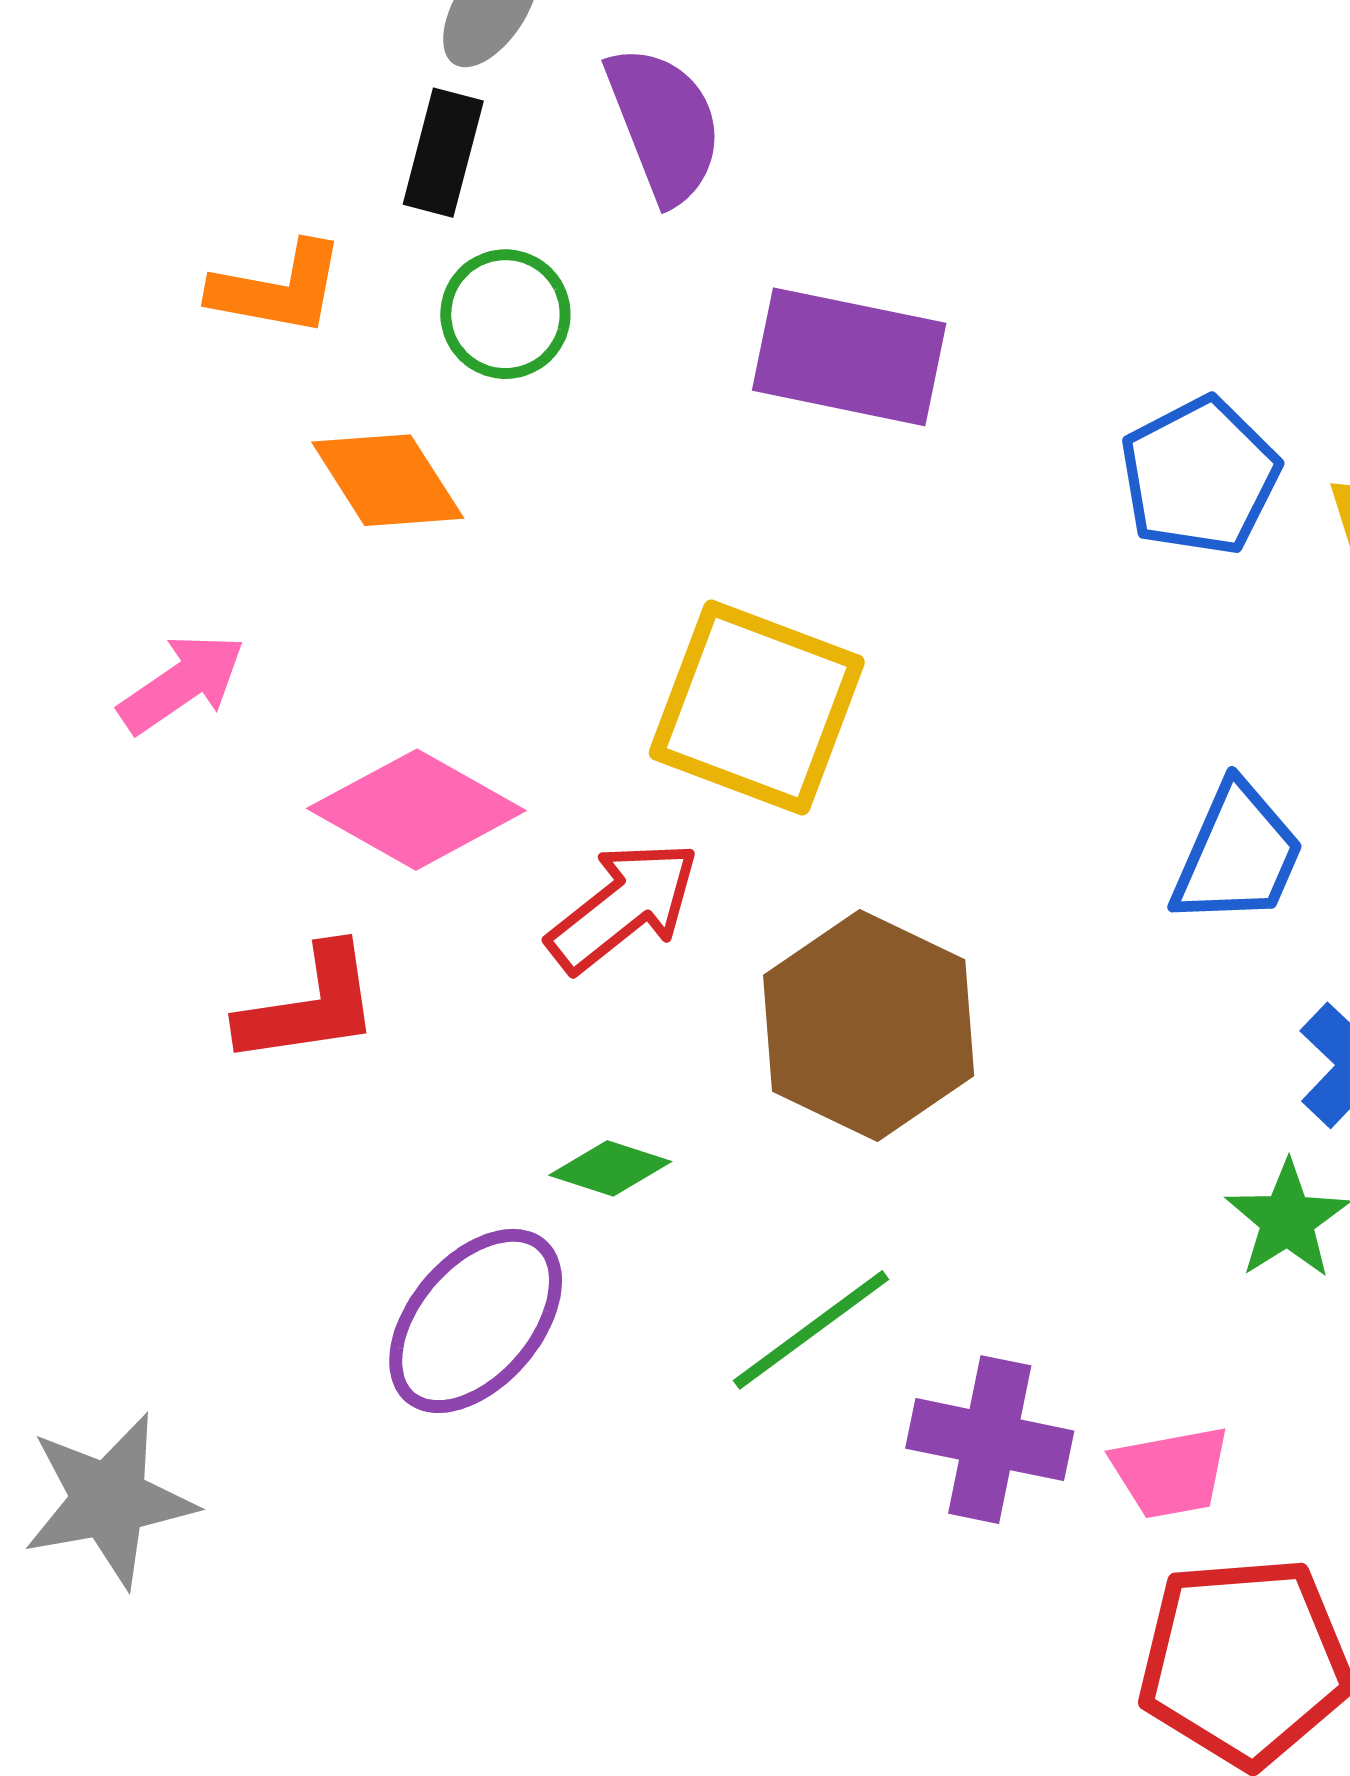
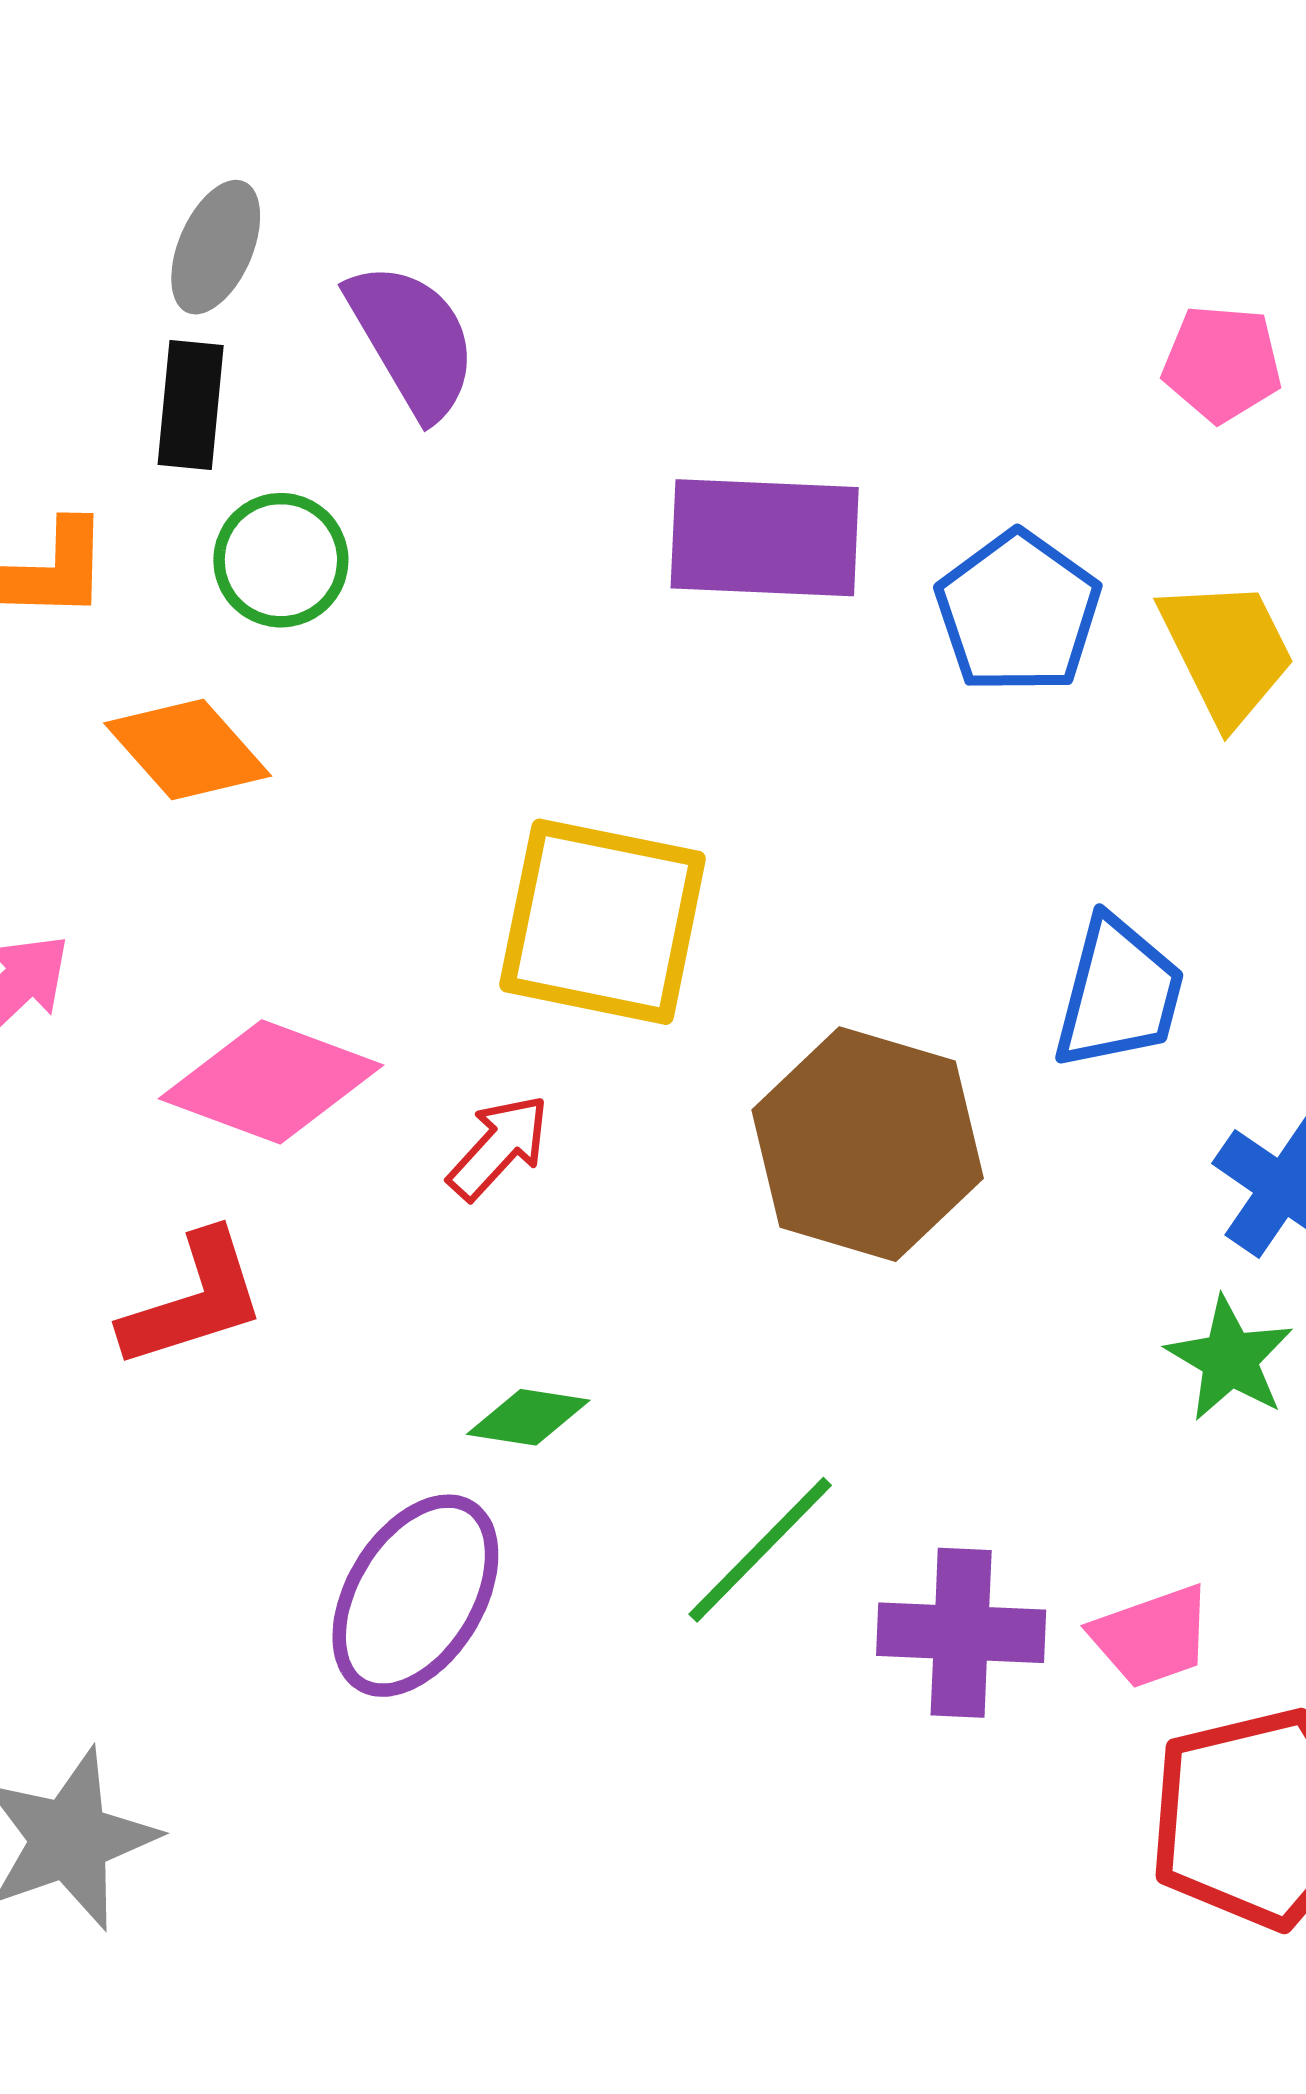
purple rectangle: (849, 357) -> (765, 538), moved
red arrow: (623, 906) -> (499, 1147), size x0.7
brown hexagon: (869, 1026) -> (868, 1144), moved

